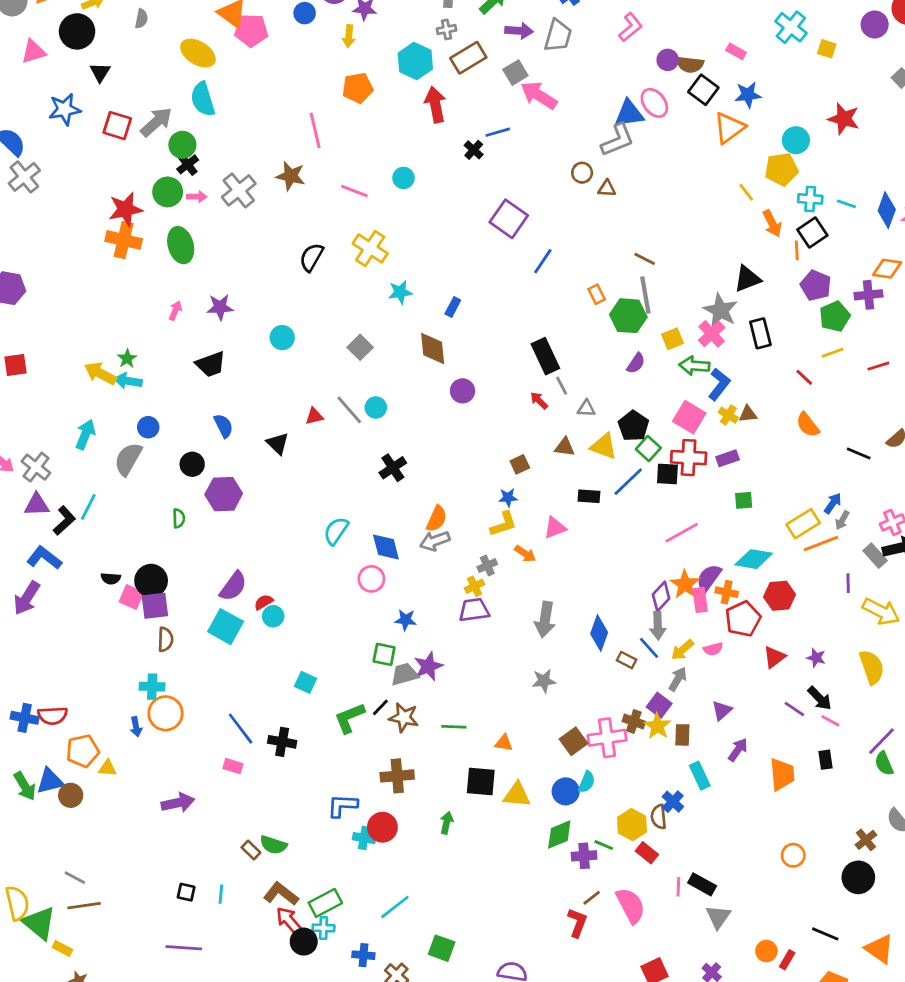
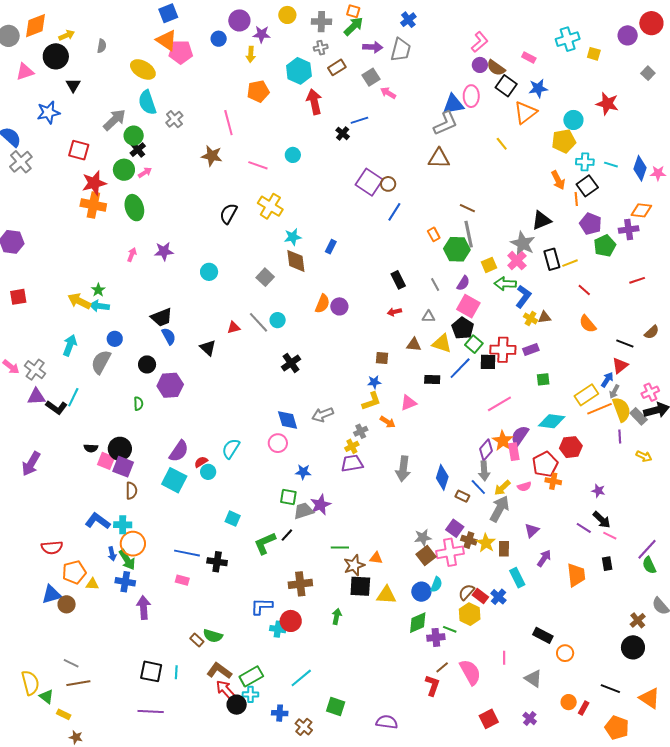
pink L-shape: (631, 27) -> (480, 42), moved
cyan cross: (791, 27) -> (568, 39), turned 35
brown rectangle: (468, 58) -> (337, 67), size x0.7
brown semicircle: (690, 64) -> (496, 68), turned 30
pink arrow: (539, 95) -> (388, 93), size x0.6
pink ellipse: (654, 103) -> (471, 96), turned 40
red square: (117, 126) -> (79, 150), moved
brown circle: (582, 173) -> (388, 184), moved
brown triangle: (607, 188) -> (439, 158), size x1.6
gray cross: (239, 190) -> (174, 119), moved, size x0.7
yellow line: (746, 192) -> (502, 144), moved
pink arrow: (197, 197) -> (145, 172), turned -32
brown diamond: (433, 349) -> (296, 261), moved
yellow line: (833, 353) -> (570, 263), moved
black rectangle: (545, 356) -> (398, 280), size x0.7
black trapezoid: (211, 364) -> (162, 317), moved
gray line: (562, 386) -> (435, 284), moved
red arrow: (539, 401) -> (394, 312), turned -56
pink square: (689, 417) -> (468, 306), moved
brown square: (520, 464) -> (382, 358), turned 32
orange semicircle: (437, 519) -> (322, 304), moved
black L-shape: (64, 521) -> (56, 407), turned 80
cyan semicircle: (336, 531) -> (231, 449), moved
blue L-shape: (44, 558) -> (98, 521), moved
orange cross: (727, 592) -> (553, 481), moved
purple square: (155, 606) -> (123, 467), turned 30
yellow arrow: (881, 611) -> (644, 456), size x0.6
red triangle: (774, 657) -> (620, 366), moved
yellow semicircle: (872, 667) -> (622, 410), moved
gray arrow: (678, 679) -> (500, 509), size x1.5
gray star: (544, 681) -> (423, 538), moved
purple square: (659, 705) -> (455, 528), moved
brown star: (404, 717) -> (354, 565), moved, turned -30
blue cross: (25, 718) -> (125, 582), moved
blue line: (241, 729) -> (187, 553), turned -40
green arrow: (25, 786) -> (127, 560), moved
purple arrow: (178, 803) -> (144, 608), turned -80
brown semicircle: (659, 817) -> (466, 592), moved, turned 48
red rectangle: (647, 853) -> (480, 596), moved
orange circle: (793, 855) -> (565, 653), moved
black rectangle: (702, 884) -> (543, 635), moved
black square: (186, 892) -> (151, 671), size x1.6
gray triangle: (718, 917) -> (533, 678), turned -30
green triangle: (39, 923) -> (46, 697), size x0.6

